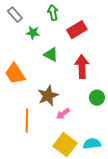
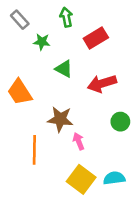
red arrow: (82, 67) -> (102, 84), turned -105
brown star: (48, 96) -> (60, 119), turned 30
pink arrow: (63, 114) -> (79, 141), turned 104

